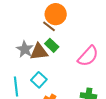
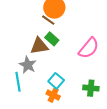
gray star: (25, 49) -> (28, 65), moved
cyan square: (39, 80) -> (56, 81), moved

